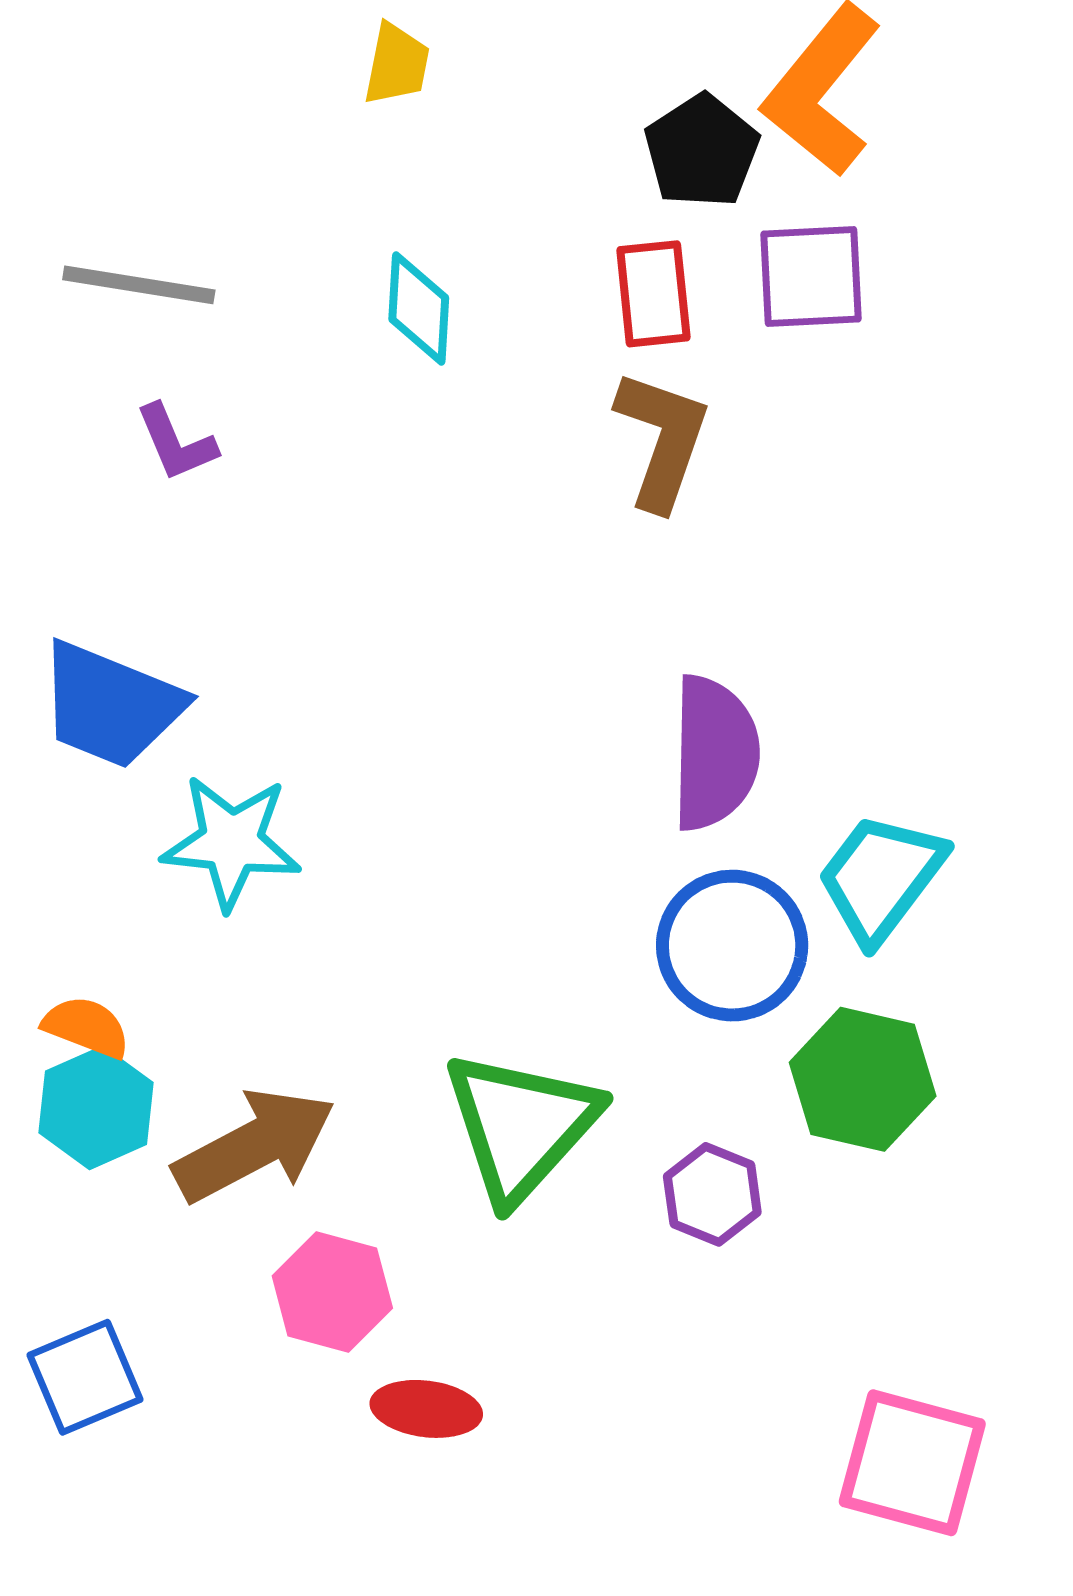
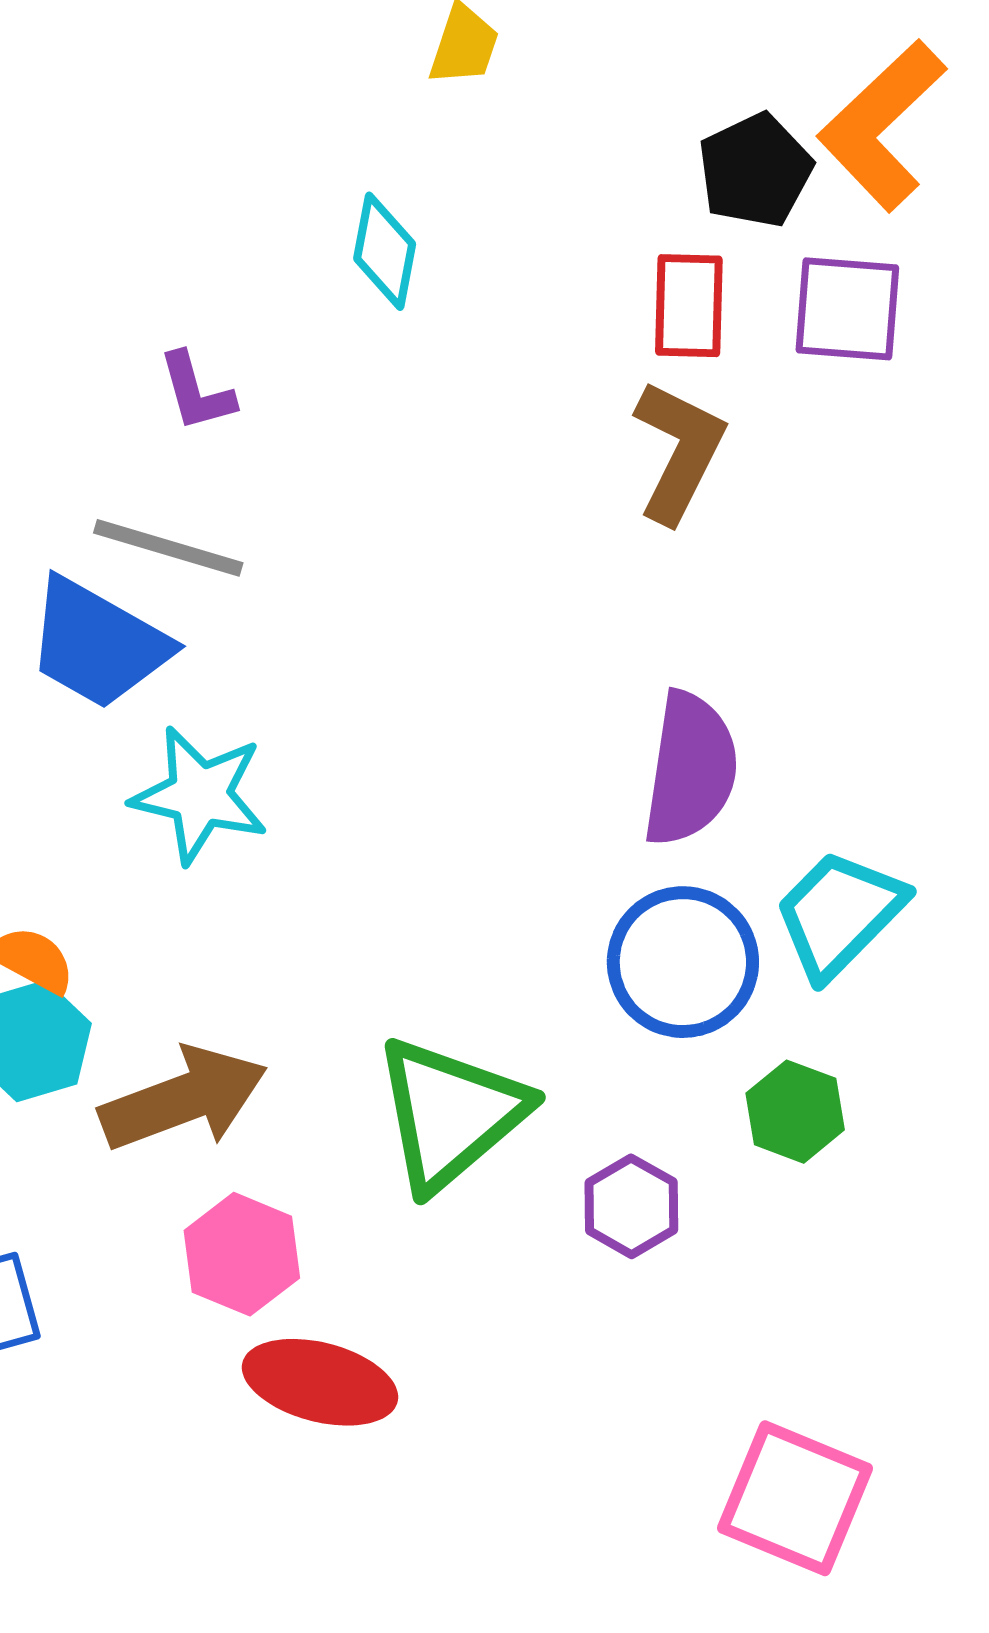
gray line: (139, 285) -> (168, 548), moved
cyan diamond: (419, 309) -> (385, 251), moved
green hexagon: (863, 1079) -> (795, 1112), size x0.7
red ellipse: (426, 1409) -> (320, 1382), size x1.4

